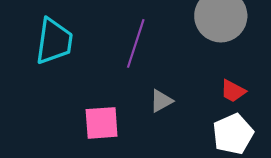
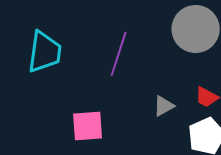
gray triangle: (161, 101) -> (164, 106), moved

